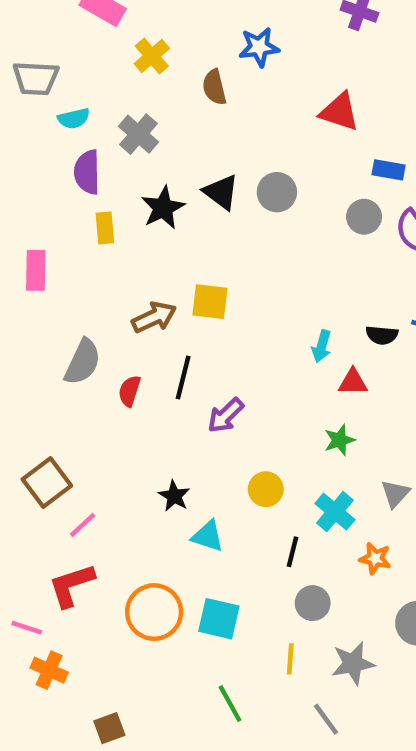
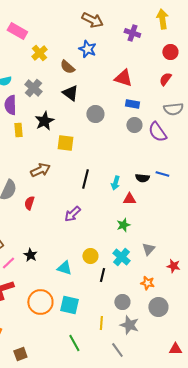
blue star: (259, 47) -> (87, 49), turned 30
brown semicircle: (214, 87) -> (67, 67), turned -35
blue rectangle: (389, 170) -> (132, 104), moved
black triangle: (221, 192) -> (70, 93), moved
yellow square: (210, 302) -> (65, 143), moved
black line: (183, 378) -> (85, 179), moved
yellow circle: (266, 489) -> (90, 256), moved
black star: (174, 496) -> (30, 255), moved
orange star: (375, 558) -> (147, 283), moved
gray circle: (313, 603) -> (122, 302), moved
gray star: (353, 663) -> (129, 325), turned 30

